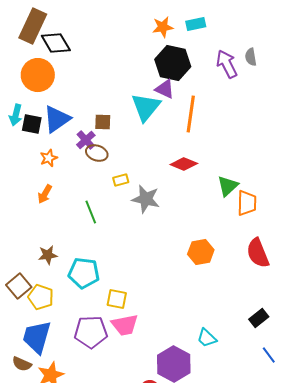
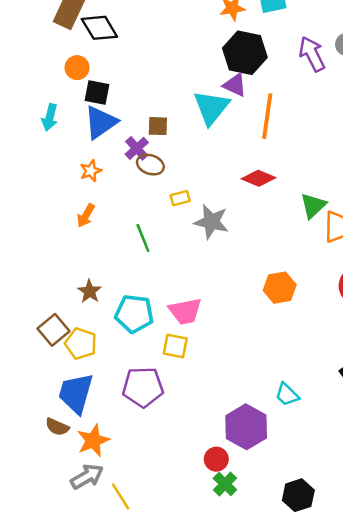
orange circle: (38, 75) -> (77, 68), size x0.6
black square: (32, 124) -> (97, 92), moved
brown star: (48, 255) -> (89, 291), turned -30
pink trapezoid: (125, 325) -> (185, 311), moved

